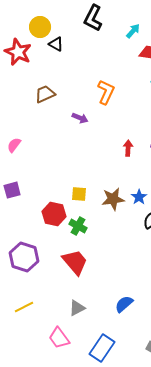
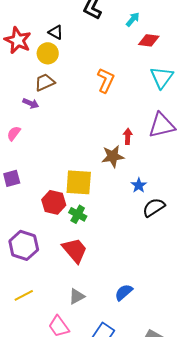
yellow circle: (40, 27) -> (48, 53), moved
purple arrow: (80, 118) -> (31, 103), moved
yellow square: (79, 194) -> (79, 182), size x1.8
brown star: (113, 199) -> (113, 156), moved

